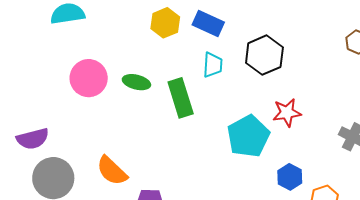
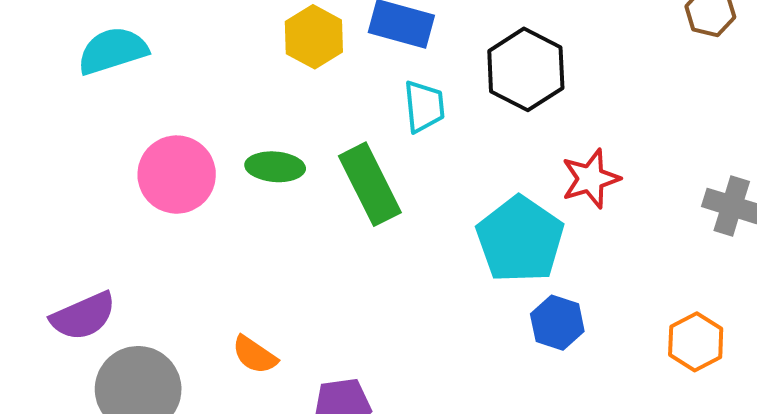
orange semicircle: (112, 171) -> (255, 355), size x0.7
blue hexagon: (290, 177) -> (557, 323), moved

